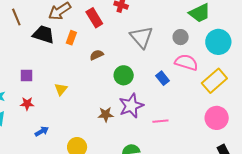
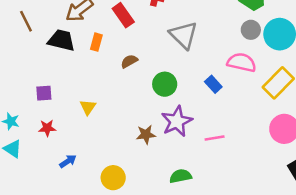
gray circle: (181, 37) -> (251, 30), moved

